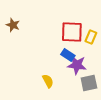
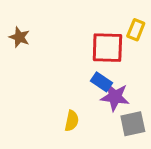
yellow rectangle: (91, 37) -> (136, 30), moved
yellow semicircle: (48, 81) -> (72, 121), turned 40

